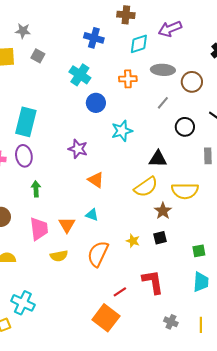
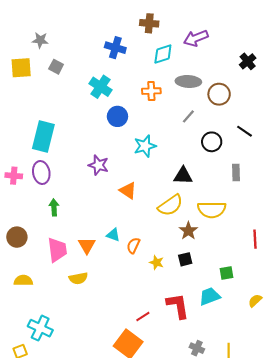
orange triangle: (96, 180) -> (128, 190), moved
orange semicircle: (98, 254) -> (133, 246), moved, size x0.6
cyan trapezoid: (201, 282) -> (210, 296), moved, turned -115

